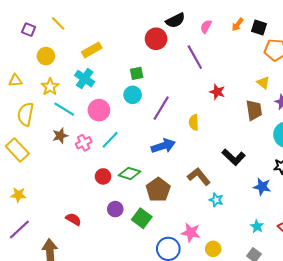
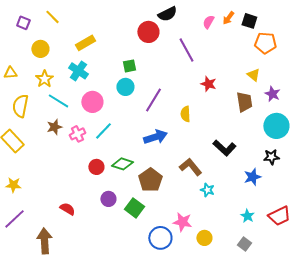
pink semicircle: (206, 27) -> (208, 22), moved
blue star: (262, 187) -> (252, 177), turned -30

